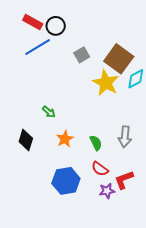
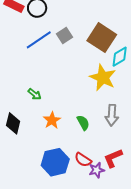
blue line: (38, 47) -> (39, 40), moved
yellow star: (106, 83) -> (103, 78), moved
red semicircle: (100, 169) -> (83, 160), moved

